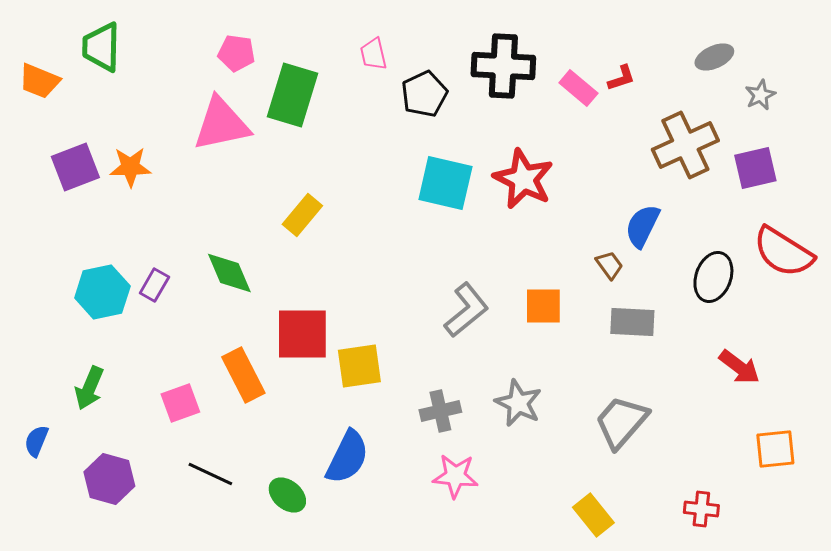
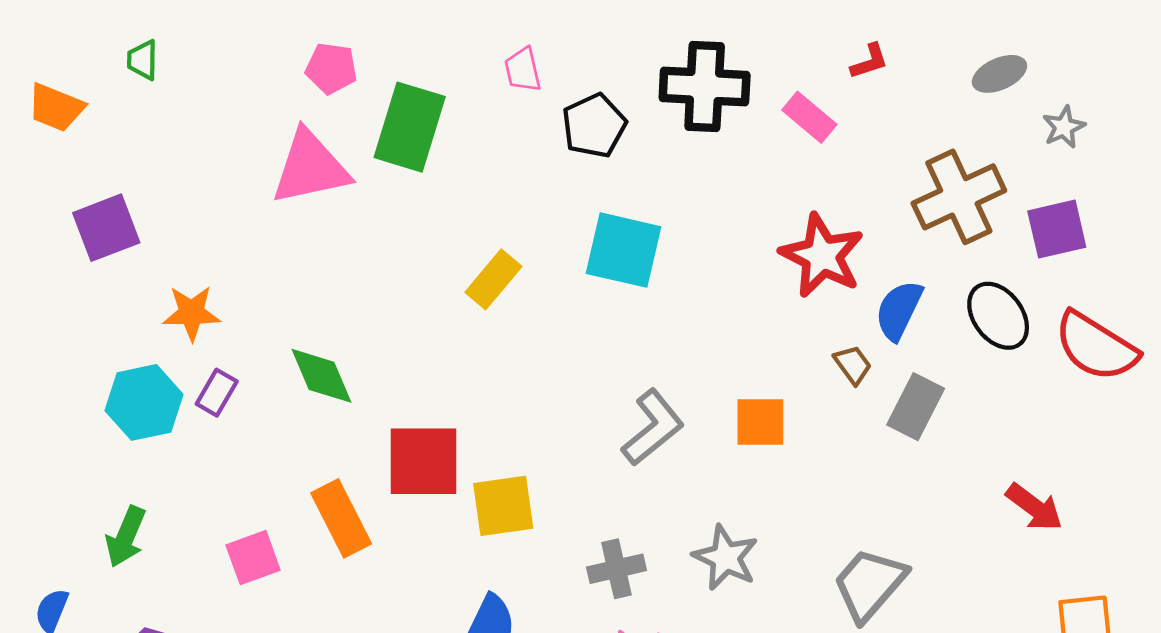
green trapezoid: (101, 47) -> (143, 60), size x0.6
red L-shape: (621, 78) -> (869, 61), moved
orange star: (130, 167) -> (192, 313), moved
red star: (523, 179) -> (822, 256), moved
yellow rectangle: (302, 215) -> (493, 279), moved
black ellipse: (713, 277) -> (998, 316), moved, turned -57
gray rectangle: (632, 322) -> (916, 407), moved, turned -66

